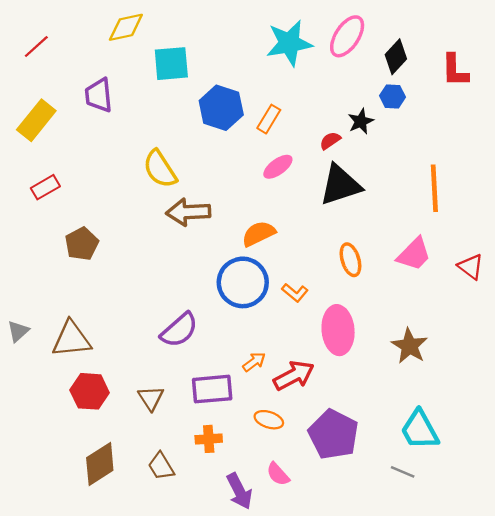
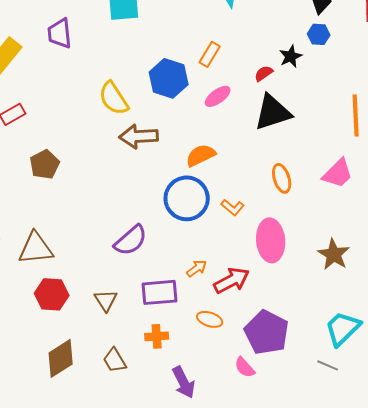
blue hexagon: (221, 108) -> (169, 78), moved
cyan trapezoid: (420, 430) -> (343, 328), turned 75
pink semicircle: (278, 474) -> (245, 367), moved

